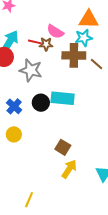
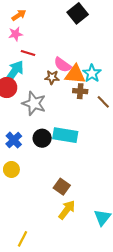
orange triangle: (89, 19) -> (75, 74), moved
cyan star: (84, 38) -> (92, 73), turned -30
red line: (35, 42) -> (28, 53), moved
brown cross: (74, 55) -> (80, 91), size x0.6

